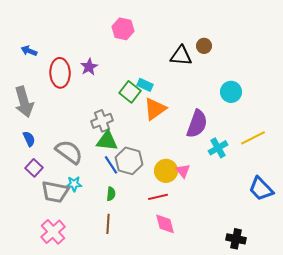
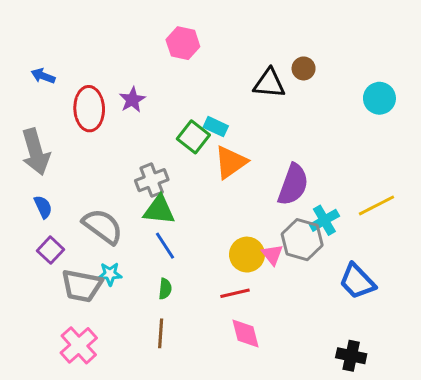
cyan circle: (231, 92) -> (379, 98), moved
gray hexagon: (129, 161) -> (302, 240), moved
blue trapezoid: (261, 189) -> (357, 281), moved

